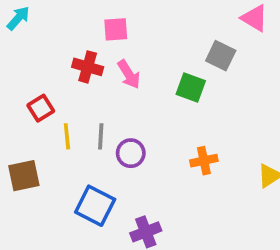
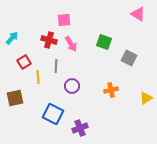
cyan arrow: (18, 18) -> (12, 38), moved
gray square: (221, 56) -> (129, 58), moved
green square: (191, 88) -> (104, 42), moved
gray line: (101, 136) -> (56, 66), moved

